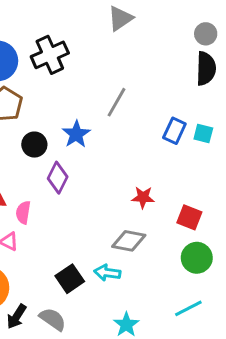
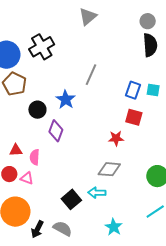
red square: (189, 217) -> (134, 117), moved

